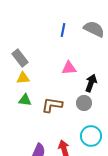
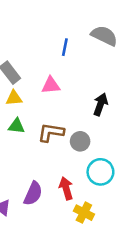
blue line: (63, 30) -> (65, 47), moved
pink triangle: (69, 68) -> (51, 85), moved
gray circle: (84, 103) -> (80, 141), moved

